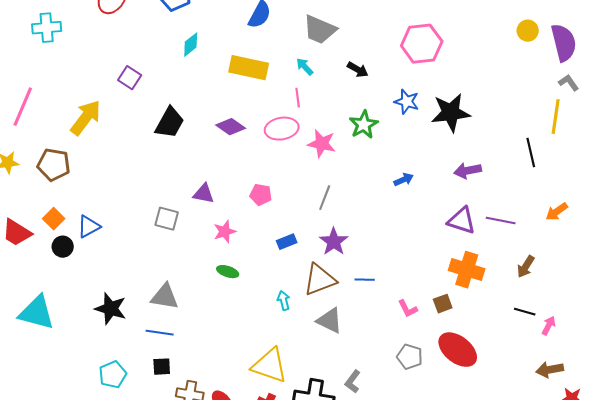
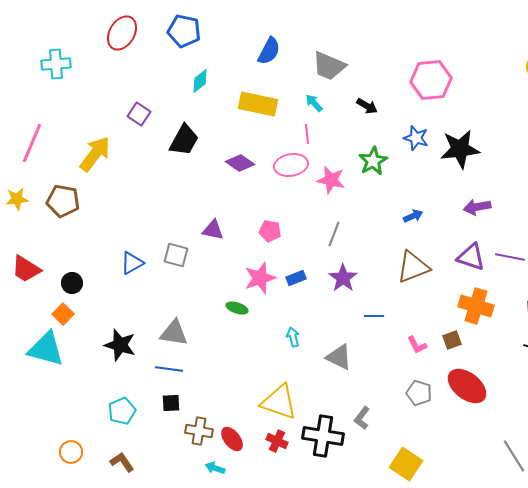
black trapezoid: (170, 123) -> (184, 140), moved
orange square: (54, 219) -> (63, 314), moved
blue triangle: (89, 227) -> (132, 263), moved
pink star: (225, 232) -> (260, 278), moved, size x1.4
brown triangle: (320, 280) -> (413, 267), moved

